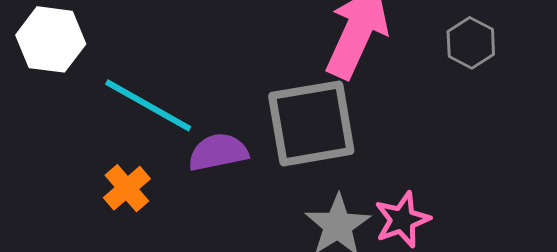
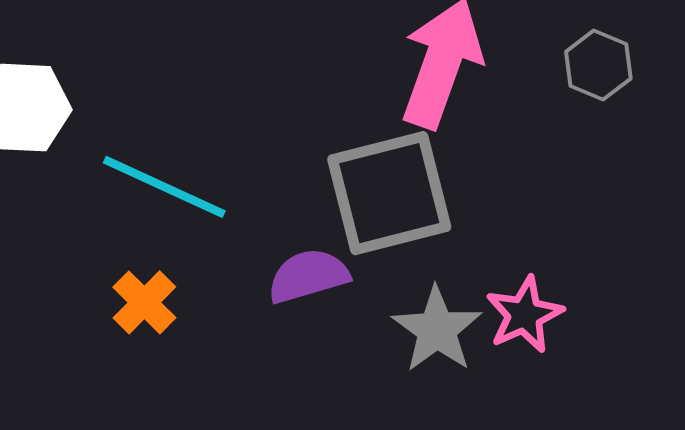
purple semicircle: (218, 152) -> (308, 276), moved

